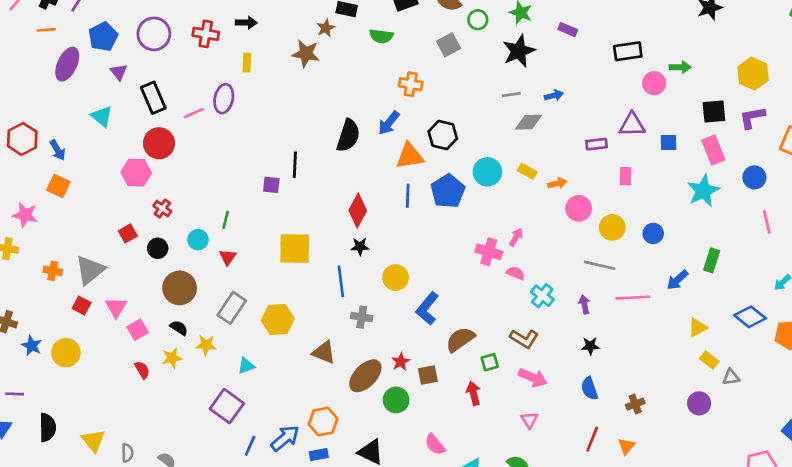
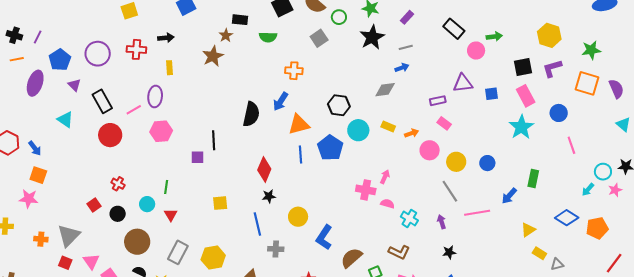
purple rectangle: (568, 30) -> (407, 17), turned -64
black rectangle: (628, 51) -> (454, 29), turned 55
brown star: (306, 54) -> (213, 56), turned -30
gray line: (511, 95) -> (406, 47), moved
black hexagon: (443, 135) -> (339, 105), moved
pink hexagon: (136, 173) -> (161, 131), moved
pink rectangle: (625, 176) -> (444, 123), moved, turned -48
pink star: (25, 215) -> (29, 199), moved
yellow square: (295, 249) -> (220, 203), size x0.6
gray line: (600, 265) -> (450, 191), turned 50

